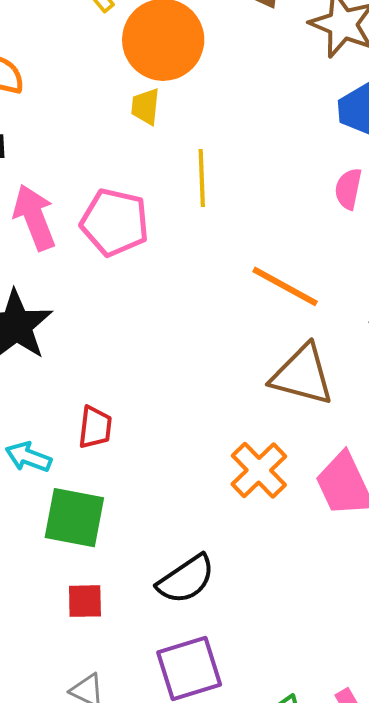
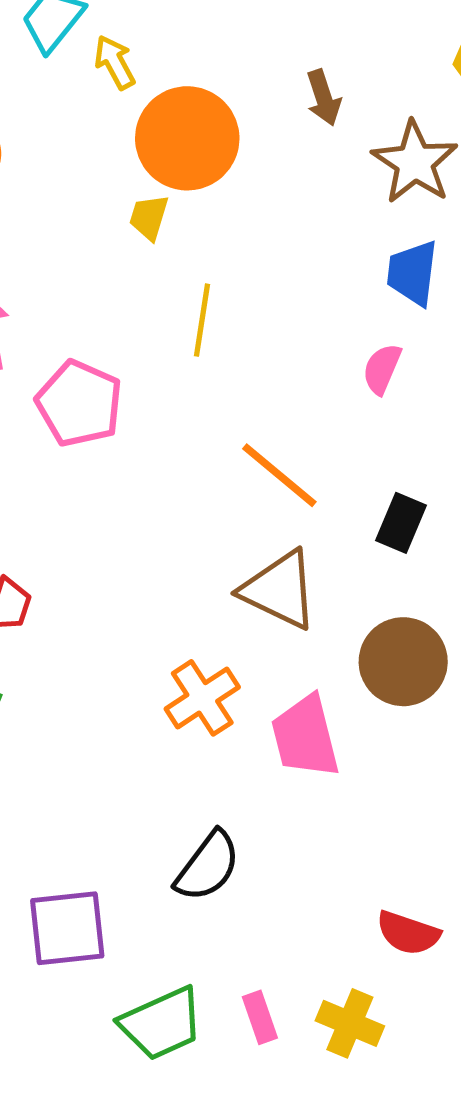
pink pentagon: (115, 222) -> (79, 403), moved
black semicircle: (186, 579) -> (208, 866), moved, turned -30

